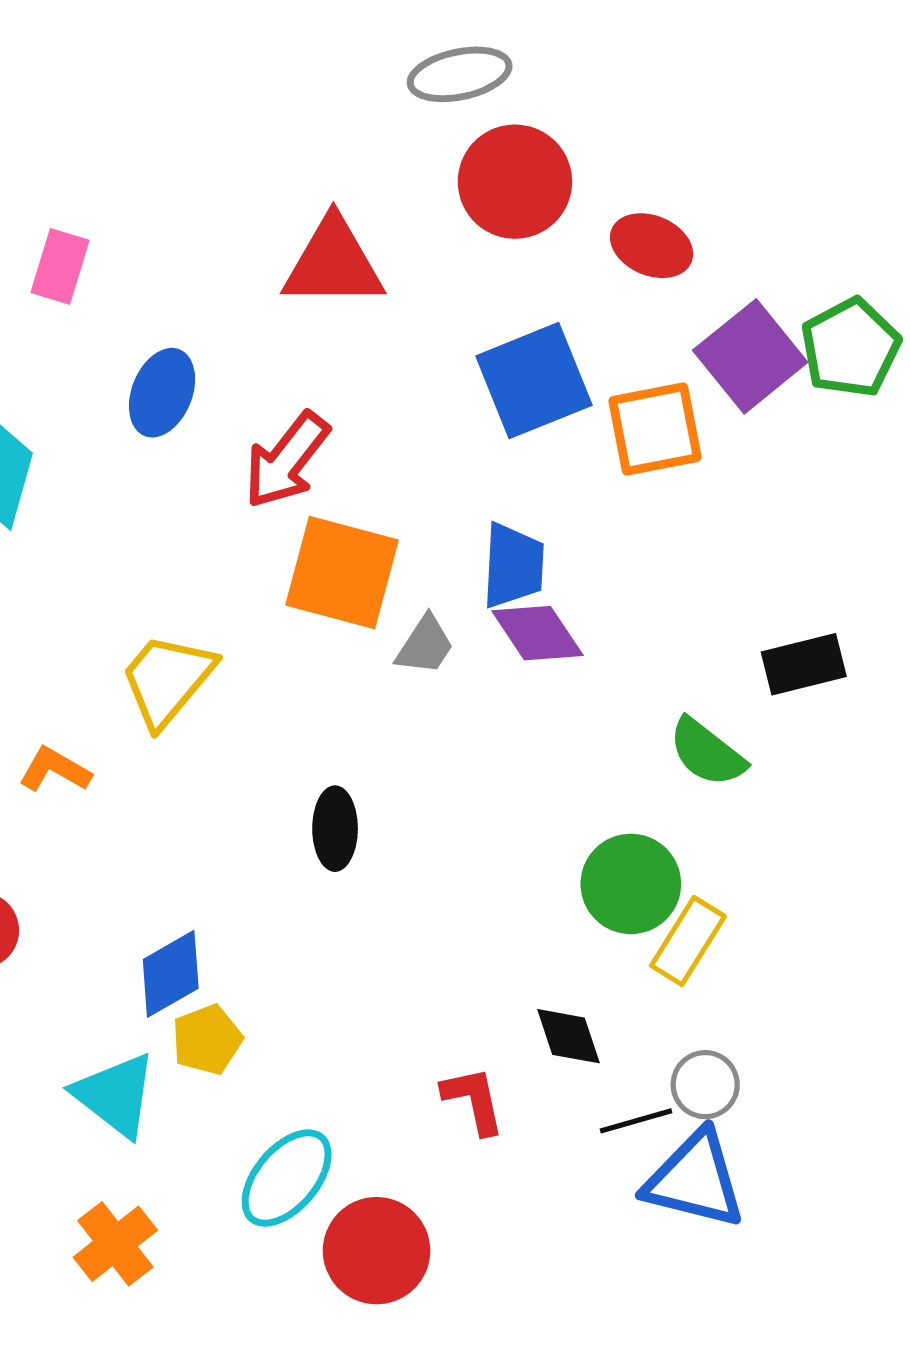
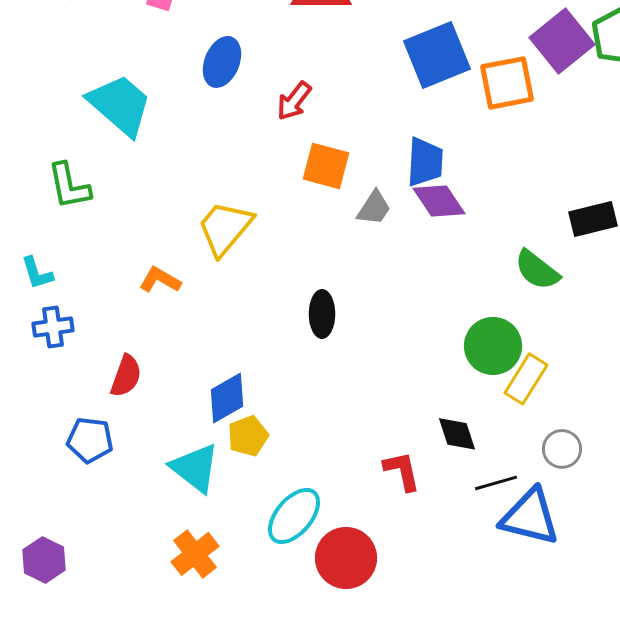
red arrow: (287, 460) -> (294, 101), size x0.7
orange square: (342, 573) -> (326, 166), size x0.7
gray circle: (705, 1085) -> (562, 449), moved

